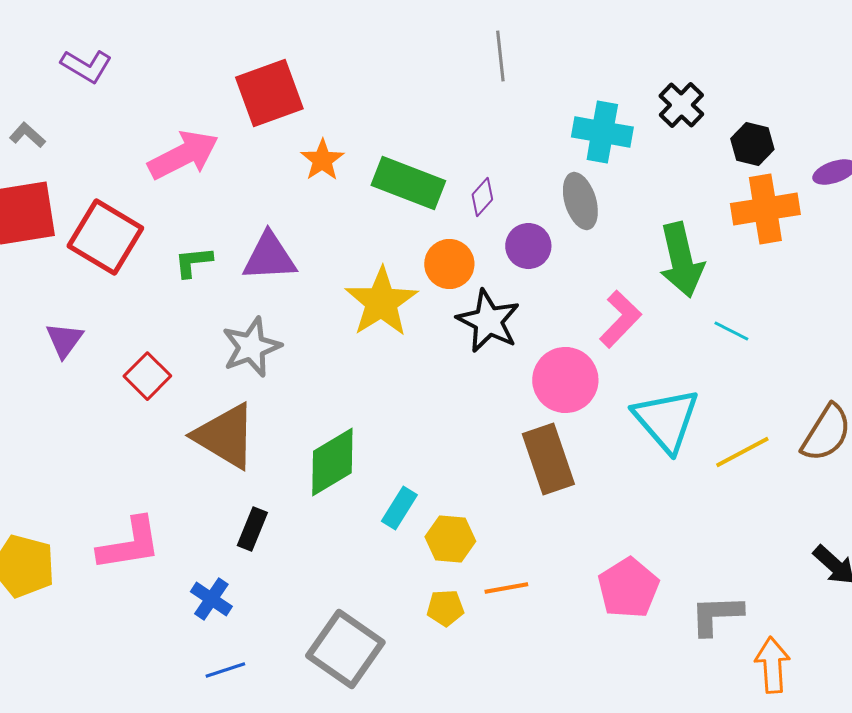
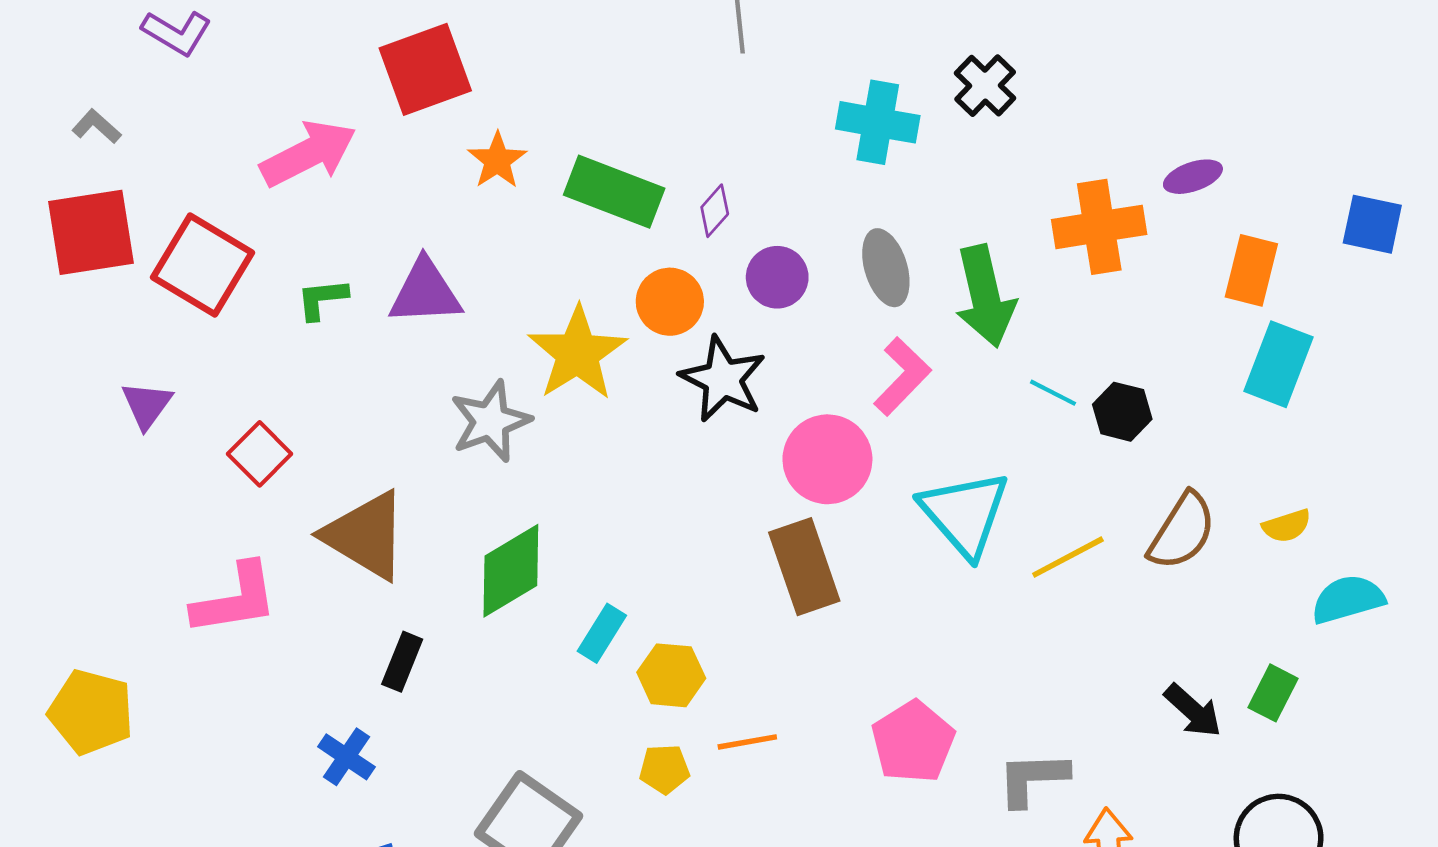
black hexagon: (752, 144) -> (1122, 412), moved
gray ellipse: (580, 201) -> (886, 268), moved
gray star: (251, 347) -> (490, 421), moved
pink L-shape: (129, 544) -> (235, 599), moved

